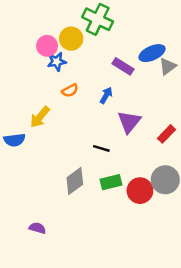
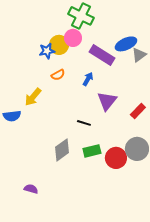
yellow circle: (71, 39) -> (59, 45), moved
pink circle: (47, 46) -> (73, 38), moved
purple rectangle: (123, 66) -> (102, 55), size x1.4

